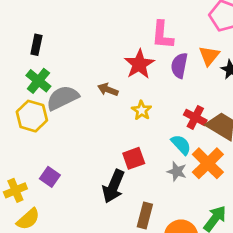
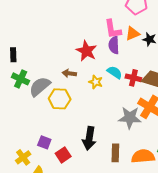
pink L-shape: (162, 35) -> (113, 29), moved
orange triangle: (209, 56) -> (133, 34), turned 42
yellow hexagon: (32, 116) -> (60, 99), moved
cyan semicircle: (181, 145) -> (115, 72), moved
red square: (134, 158) -> (63, 155), moved
gray star: (177, 171) -> (130, 118), size x1.6

